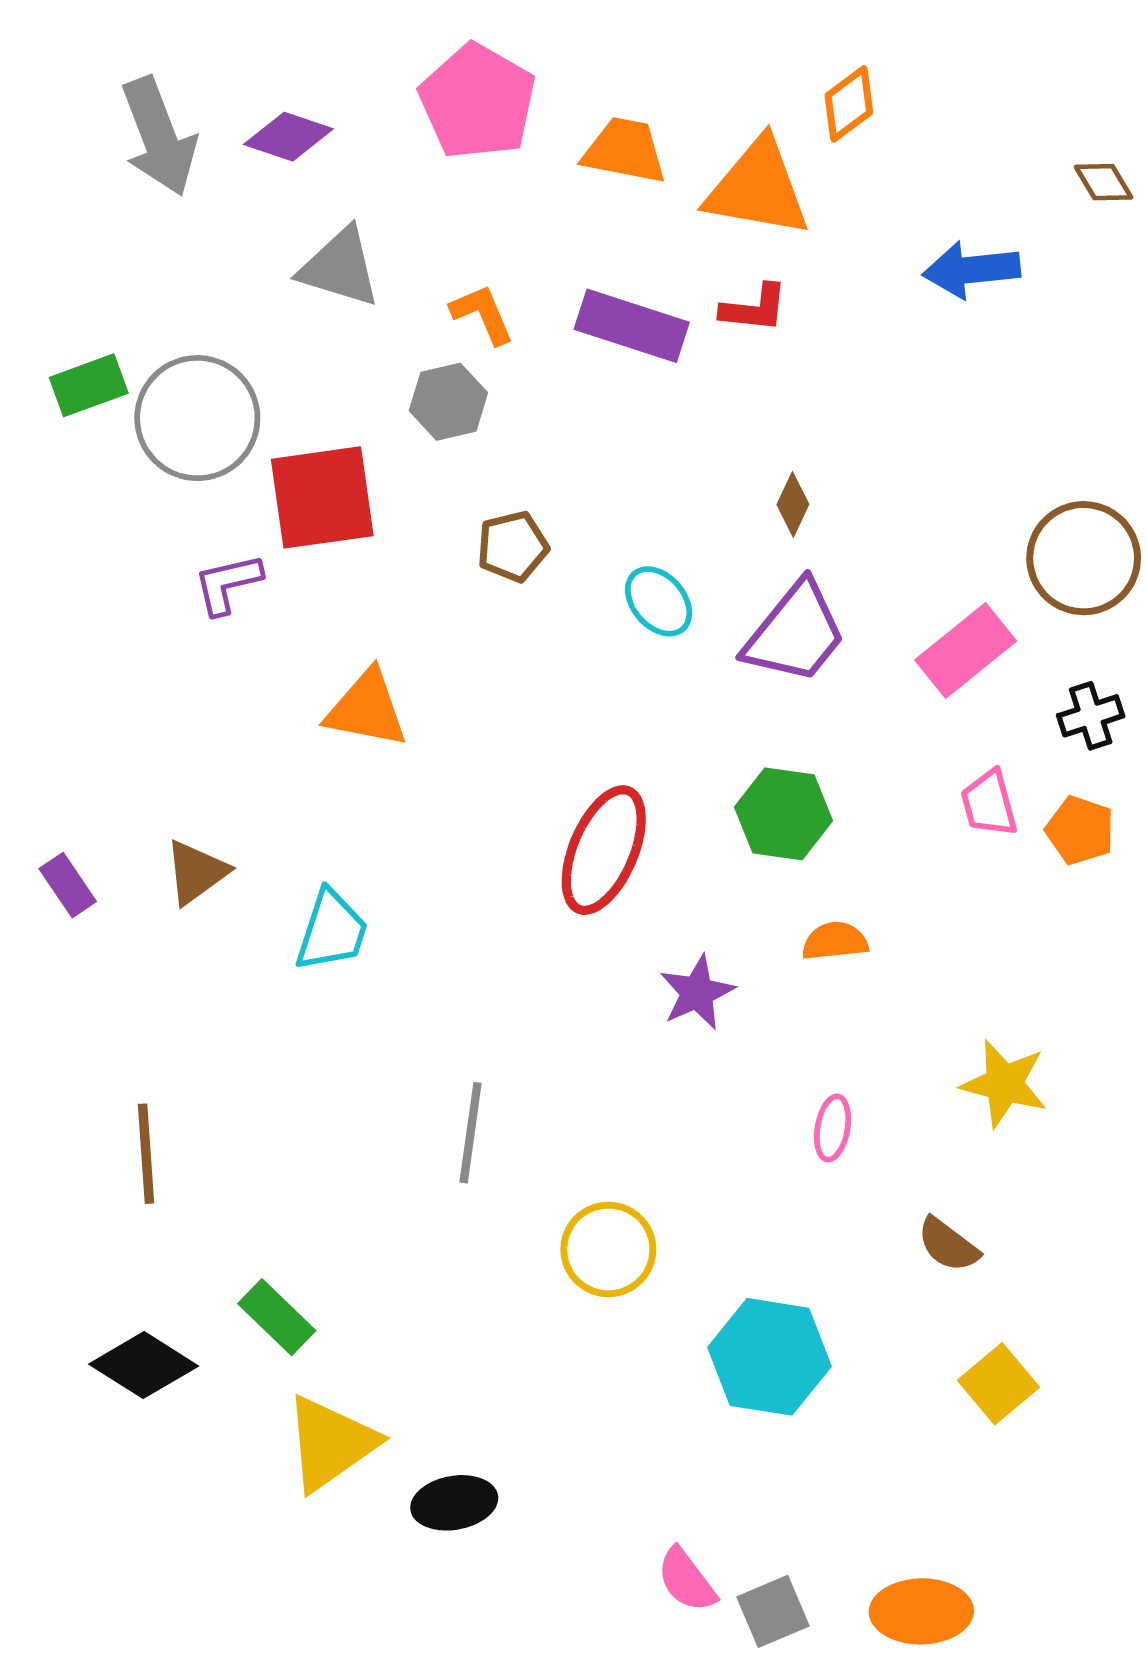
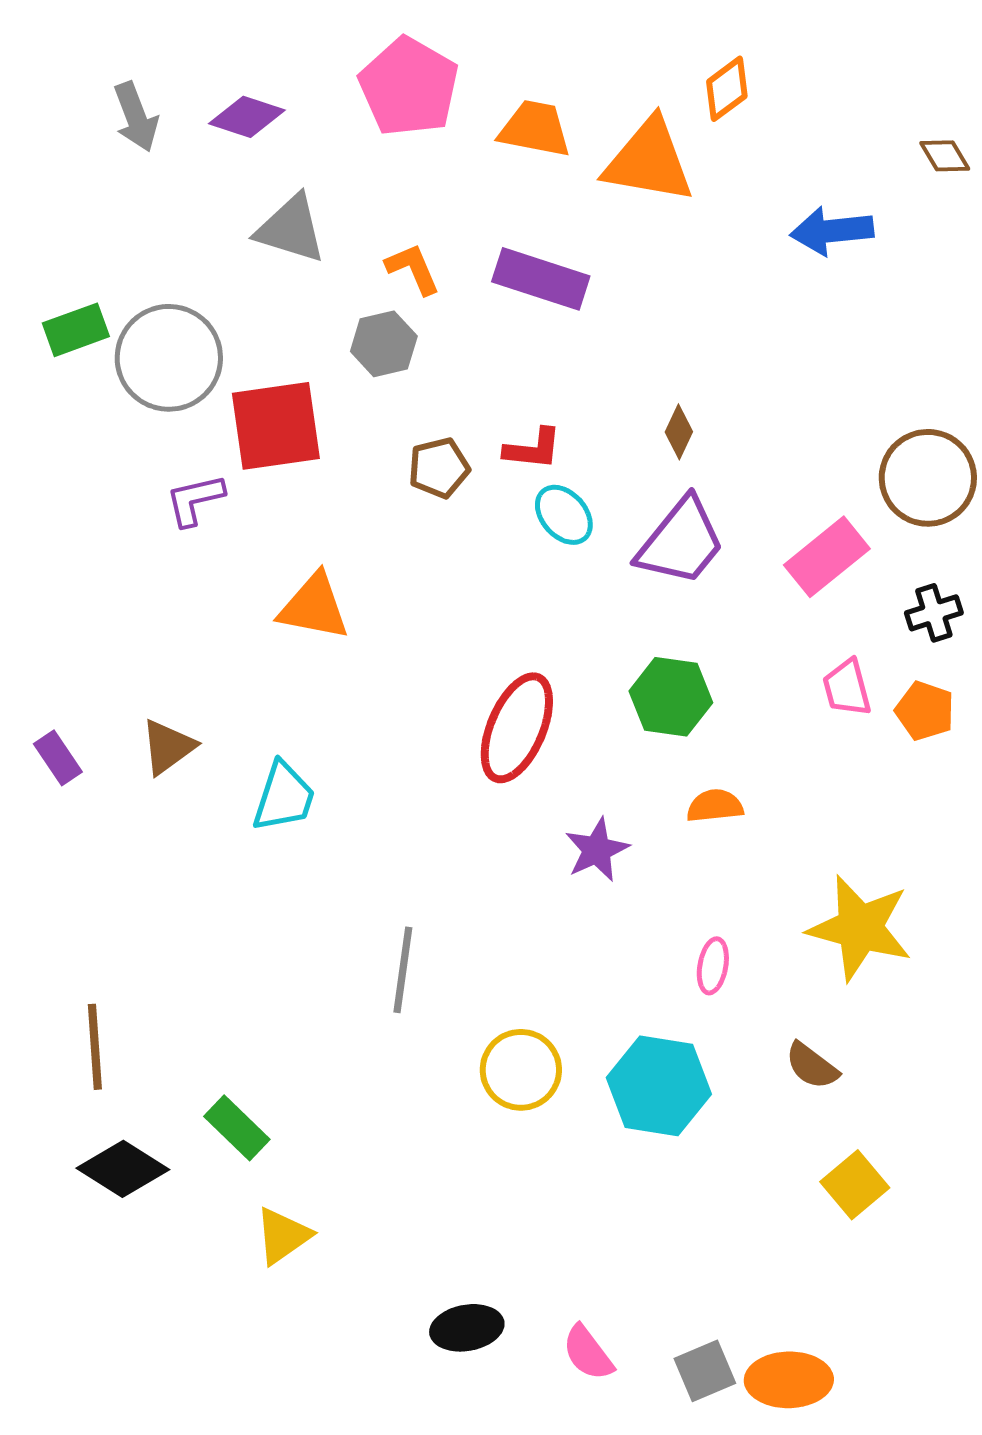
gray arrow: (159, 137) -> (136, 117), size x0.7
red L-shape: (754, 308) -> (533, 449), moved
yellow star: (1004, 1084) -> (860, 928), size x1.4
brown line: (146, 1154) -> (95, 1047), moved
cyan hexagon: (770, 1357) -> (659, 1086), moved
yellow triangle: (330, 1443) -> (283, 1236), size x0.7
black ellipse: (454, 1503) -> (467, 1328), moved
gray square: (773, 1611) -> (705, 1371), moved

